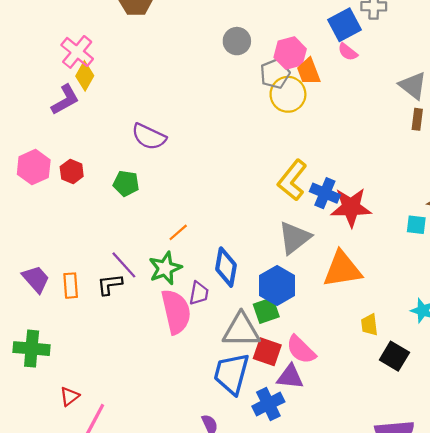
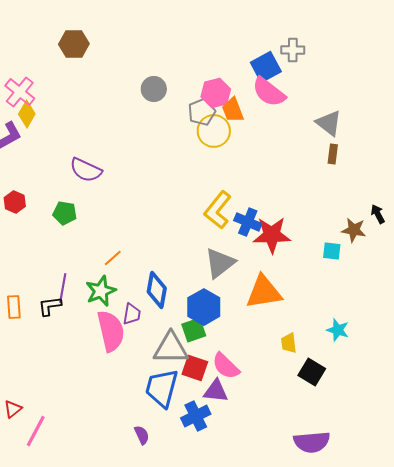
gray circle: (237, 41) -> (154, 89), moved
pink semicircle: (348, 52) -> (269, 92), size x1.8
purple line: (124, 265) -> (63, 288), turned 52

